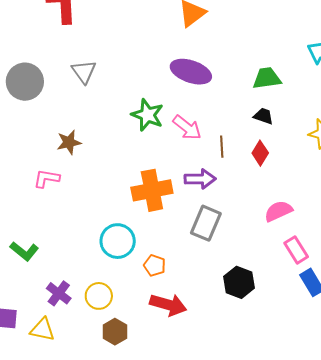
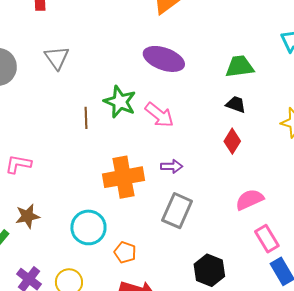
brown star: (69, 142) -> (28, 216), moved
brown line: (222, 147) -> (86, 118), moved
purple arrow: (200, 179) -> (172, 166), size x0.7

